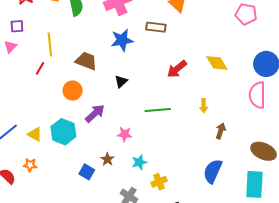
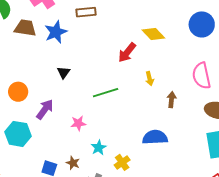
brown trapezoid: (86, 61) -> (25, 28), moved
red arrow: (177, 69) -> (127, 53), moved
pink semicircle: (257, 95) -> (201, 76), moved
brown star: (107, 159) -> (73, 163), moved
blue semicircle: (213, 171) -> (155, 137), moved, turned 75

